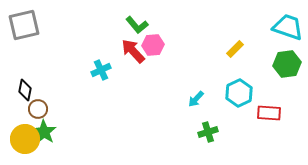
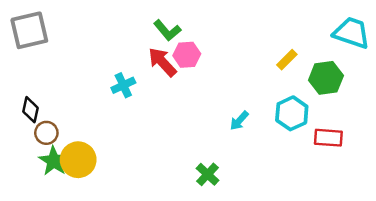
green hexagon: (287, 64) -> (326, 78), moved
green cross: (208, 132) -> (208, 174), moved, turned -30
yellow circle: (25, 139) -> (78, 160), moved

